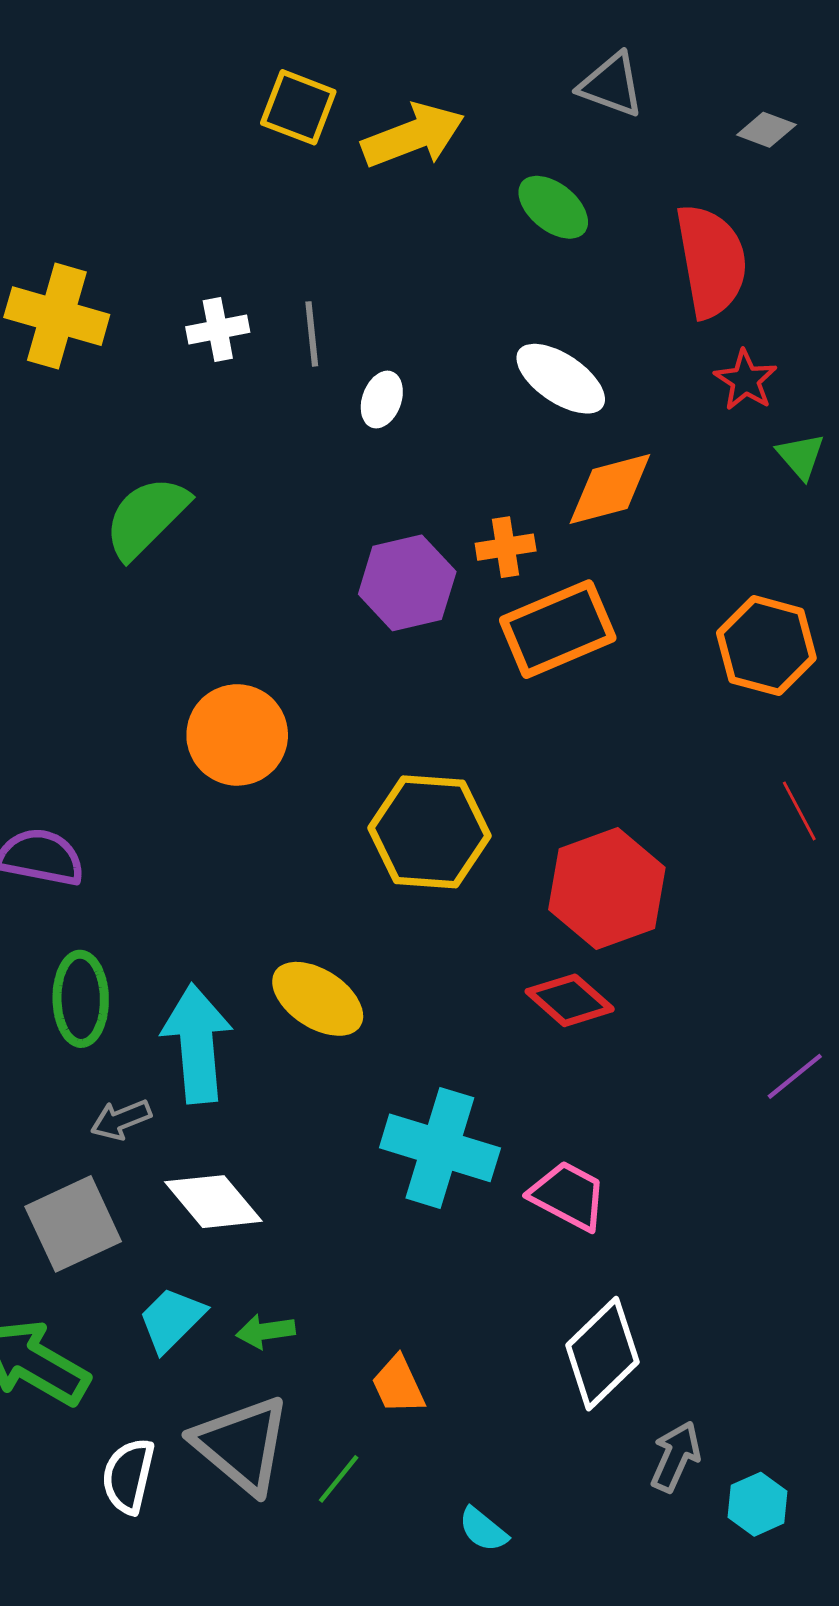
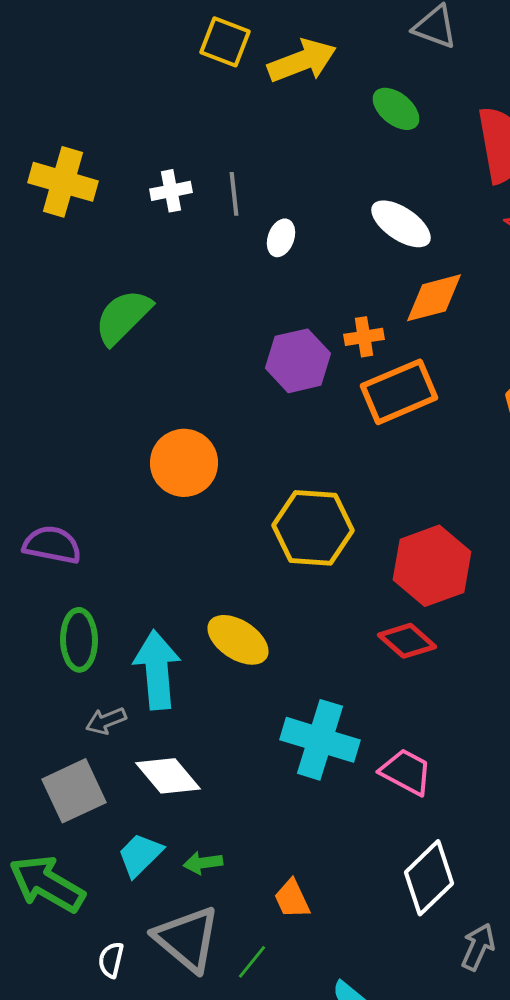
white semicircle: (128, 1476) -> (111, 960), size x0.7

